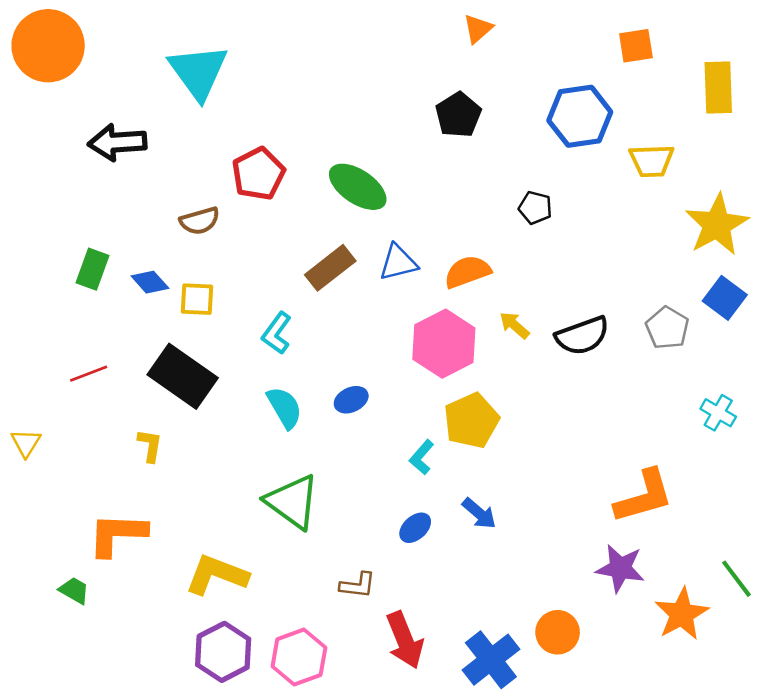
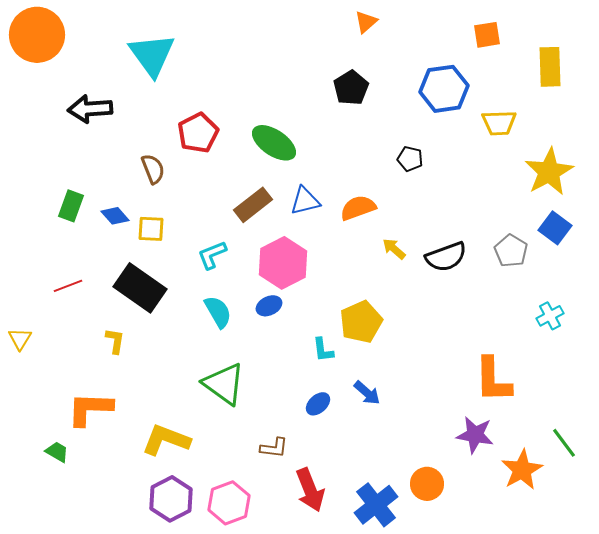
brown semicircle: (200, 221) -> (153, 169), turned -96
cyan L-shape: (277, 333) -> (212, 255), turned 32
pink hexagon: (444, 344) -> (283, 263), moved
cyan cross: (718, 413) -> (550, 316), turned 32
cyan L-shape: (422, 457) -> (323, 350), turned -48
orange L-shape: (644, 496) -> (493, 380), turned 105

